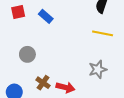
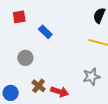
blue rectangle: (46, 16) -> (45, 32), moved

